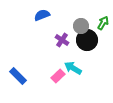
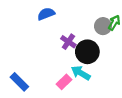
gray circle: (81, 26) -> (103, 26), moved
black circle: (87, 40) -> (87, 52), moved

